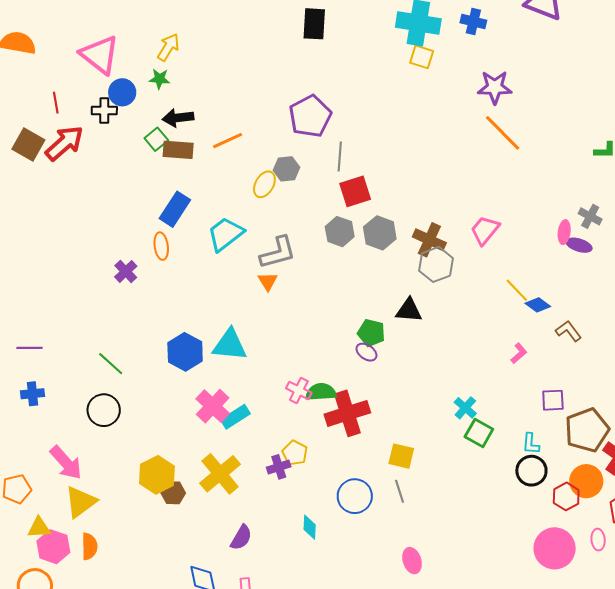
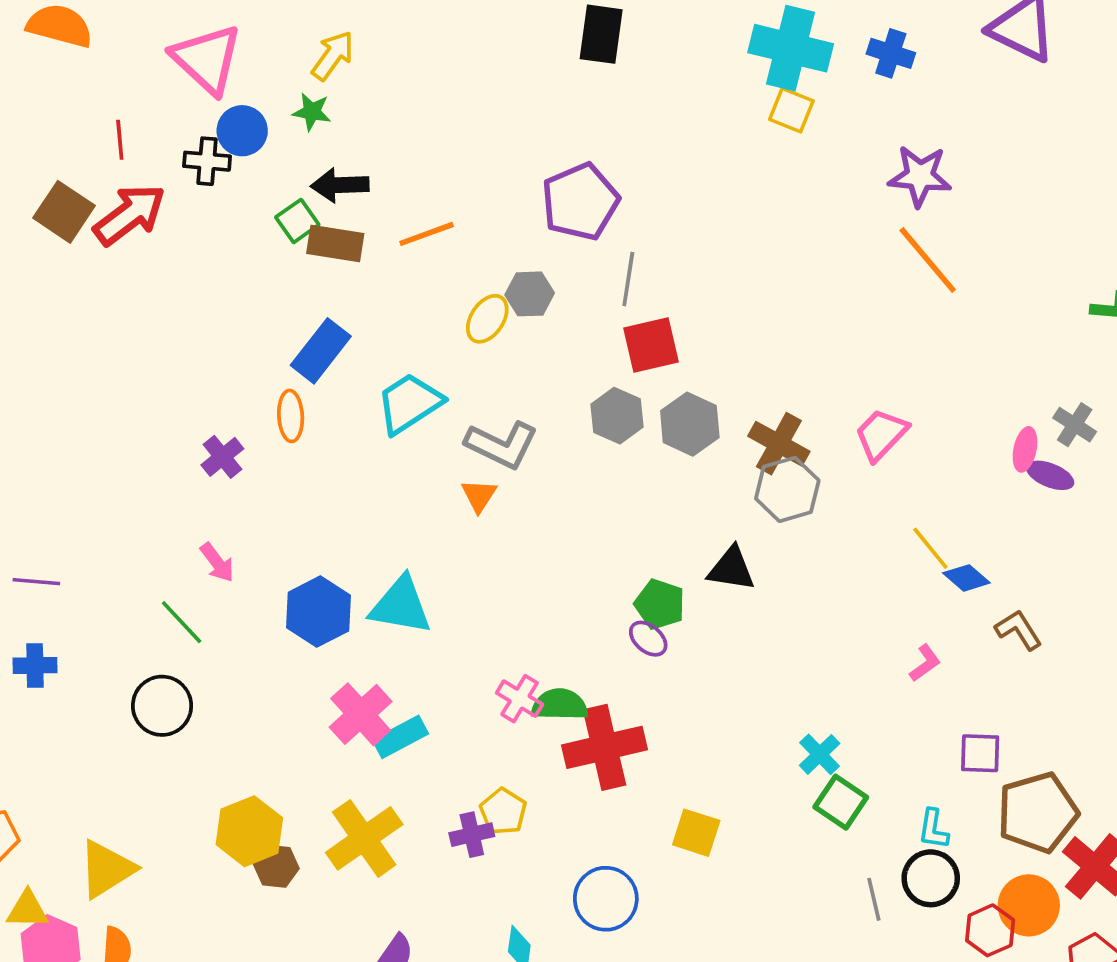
gray L-shape: (278, 253) -> (502, 445), turned 36
pink arrow: (66, 463) -> (217, 563), moved, size x0.6
gray line: (400, 491) -> (874, 899), moved

